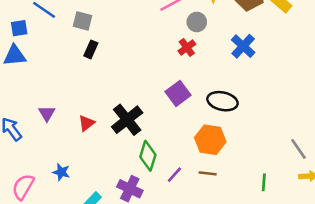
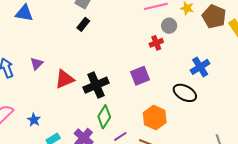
blue cross: (243, 46) -> (200, 67), moved
black ellipse: (222, 101) -> (185, 93), moved
red triangle: (86, 123) -> (65, 79), size x1.5
blue star: (61, 172) -> (34, 120), moved

